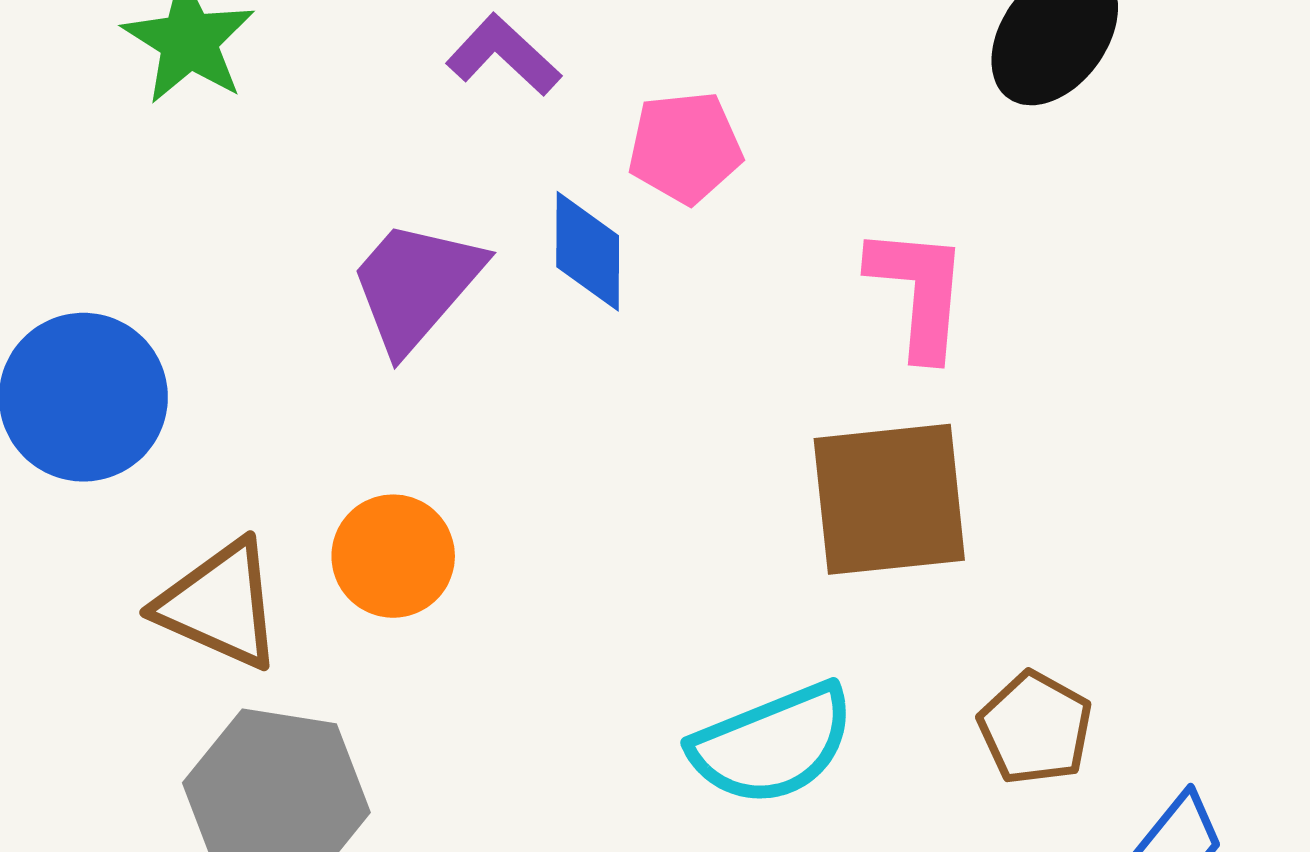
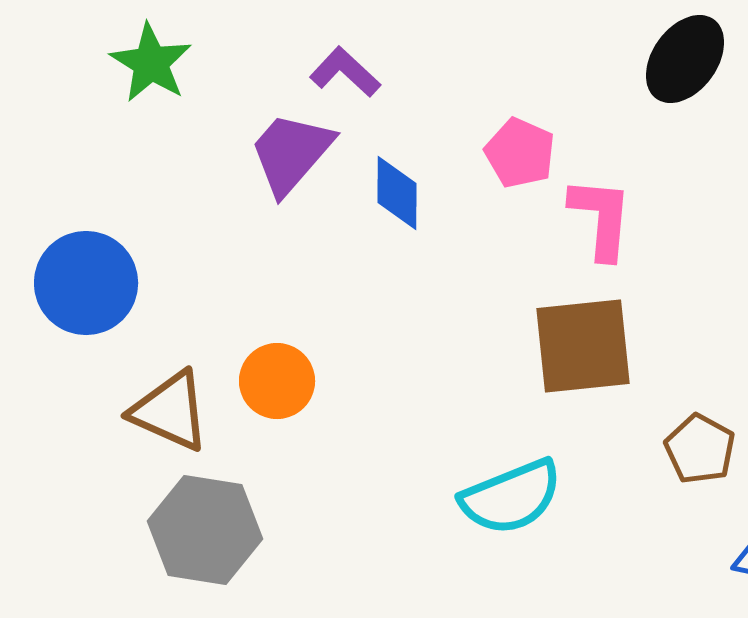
pink pentagon: (685, 147) -> (520, 153), moved, turned 30
purple trapezoid: (416, 285) -> (291, 153), moved
brown pentagon: (1035, 728) -> (700, 449), moved

